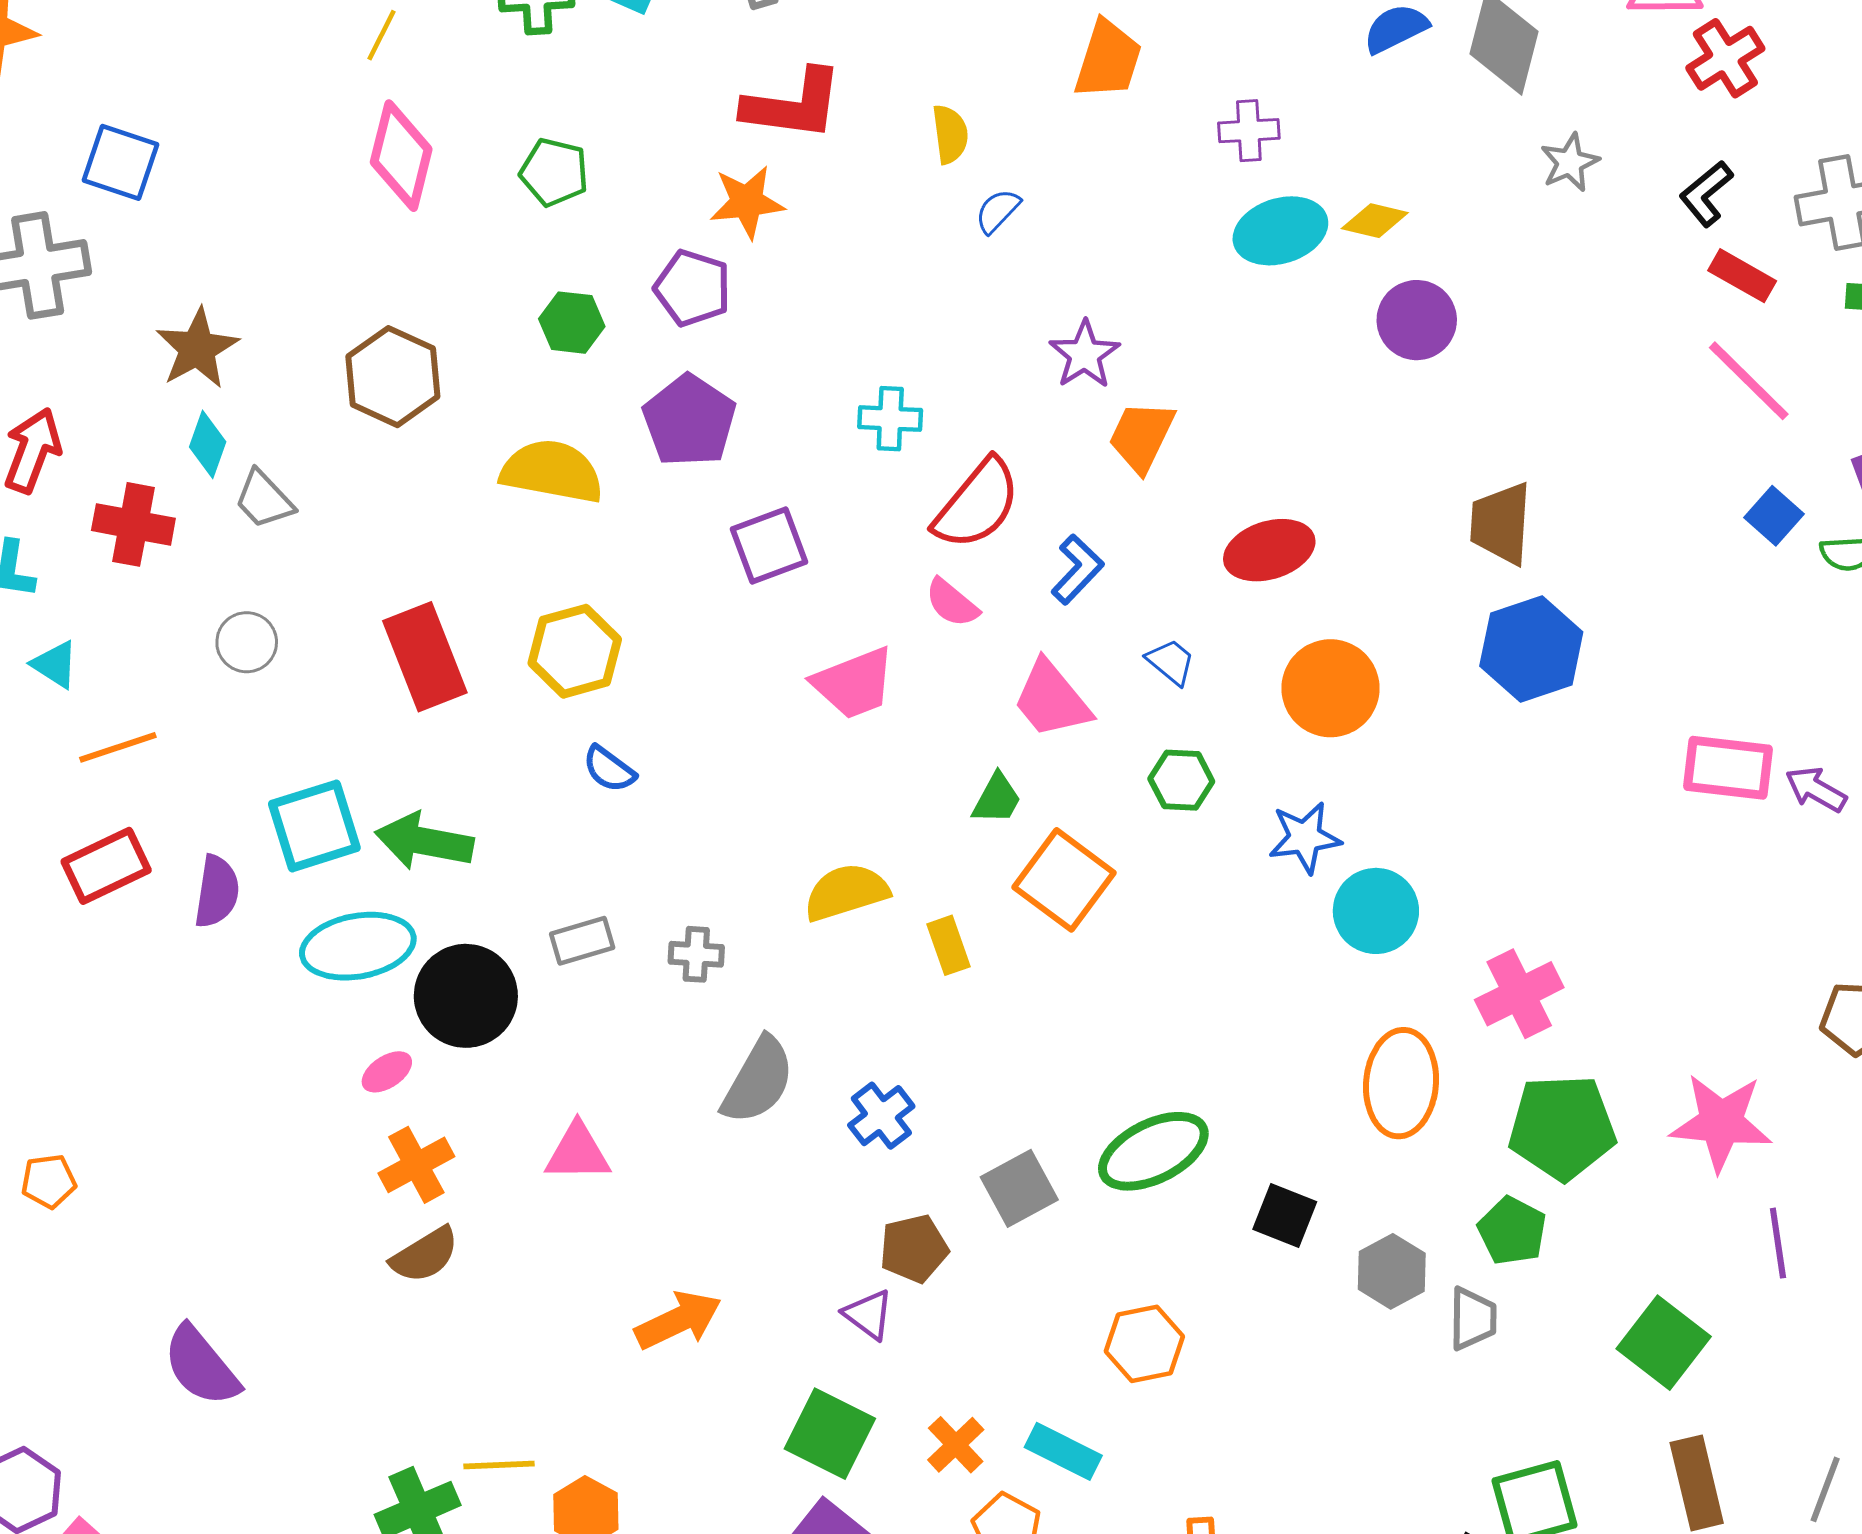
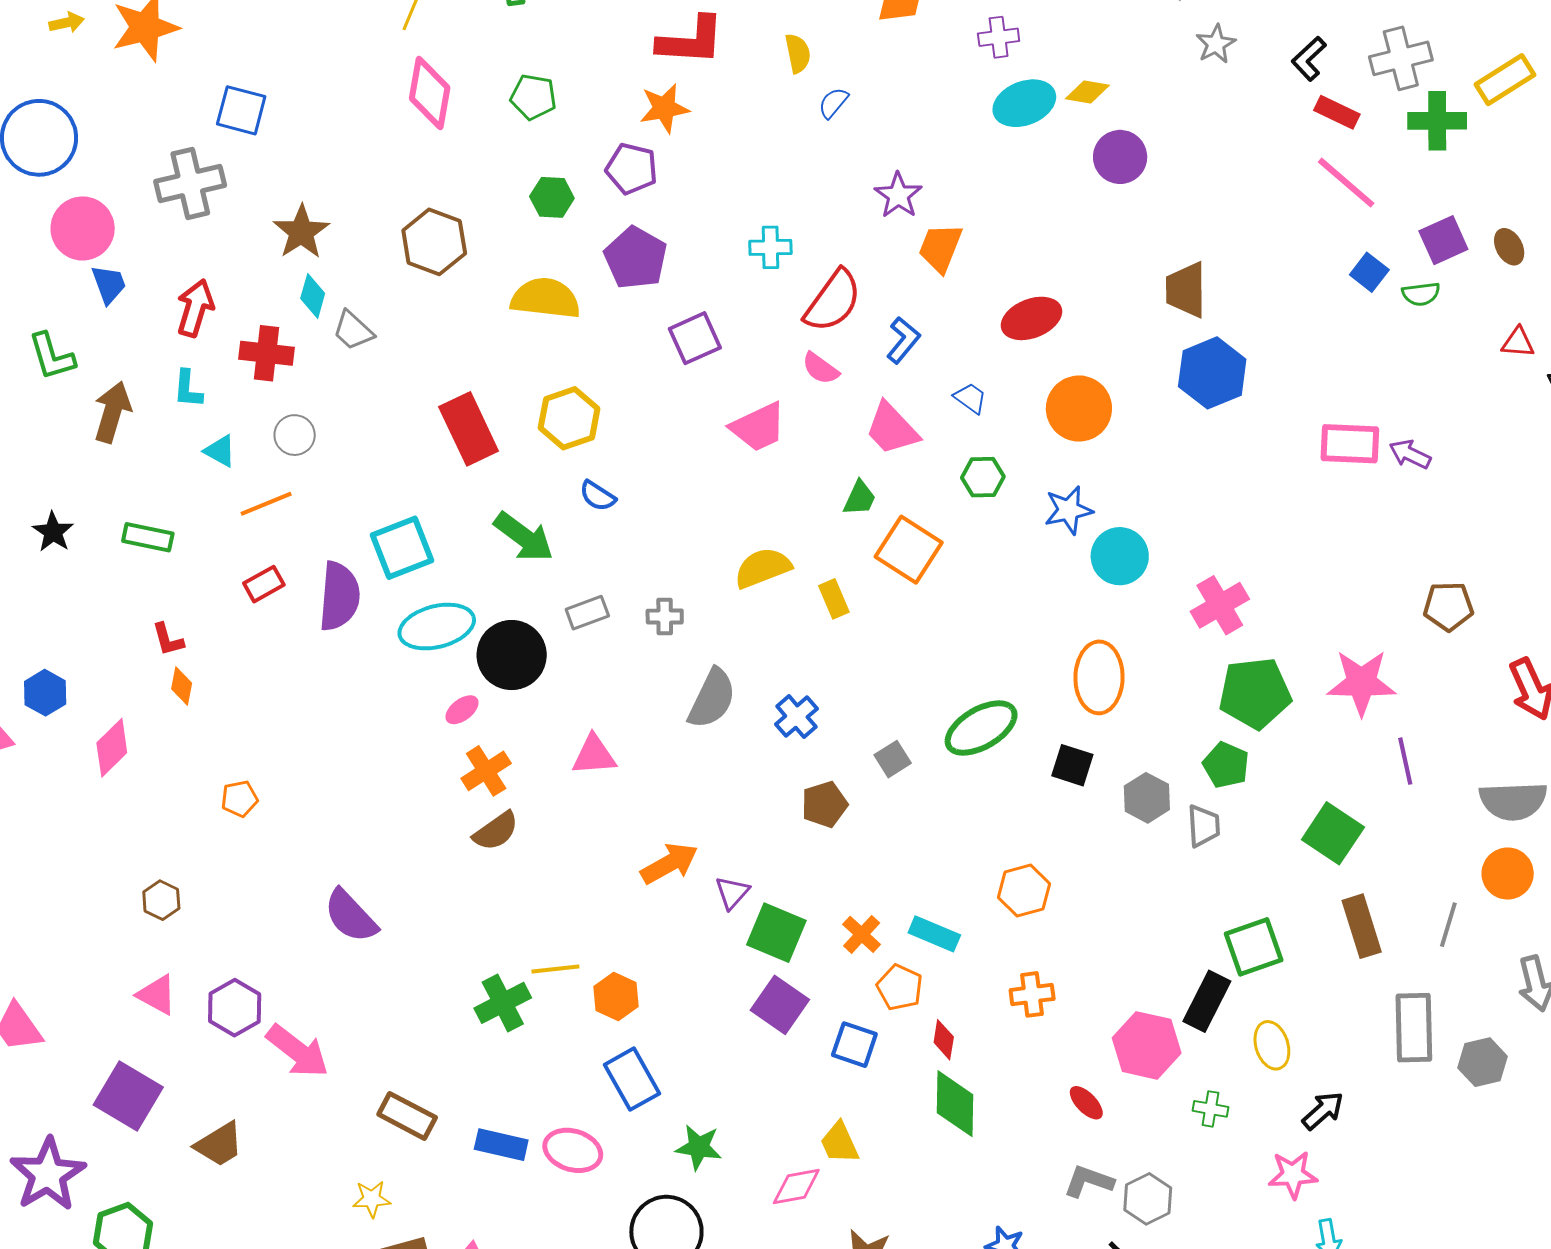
gray circle: (247, 642) -> (295, 435), moved
green arrow: (424, 841) -> (524, 537), moved, turned -150
red rectangle: (106, 866) -> (264, 584), size x0.7
purple semicircle: (217, 892) -> (339, 596), size x1.4
orange ellipse: (1401, 1083) -> (1099, 677), moved
gray square: (1019, 1188) -> (893, 759), size x0.7
purple triangle: (868, 1315) -> (732, 893), moved, turned 39
orange hexagon: (1144, 1344) -> (1024, 891), moved

